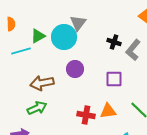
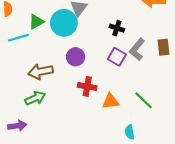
gray L-shape: (133, 50) -> (137, 49), moved
purple square: (114, 79) -> (117, 57), moved, turned 30
red cross: (86, 115) -> (87, 86), moved

